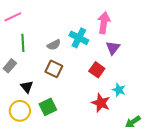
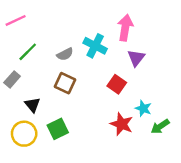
green line: (23, 43) -> (28, 52), turned 48
green arrow: (133, 122) -> (160, 126), moved

